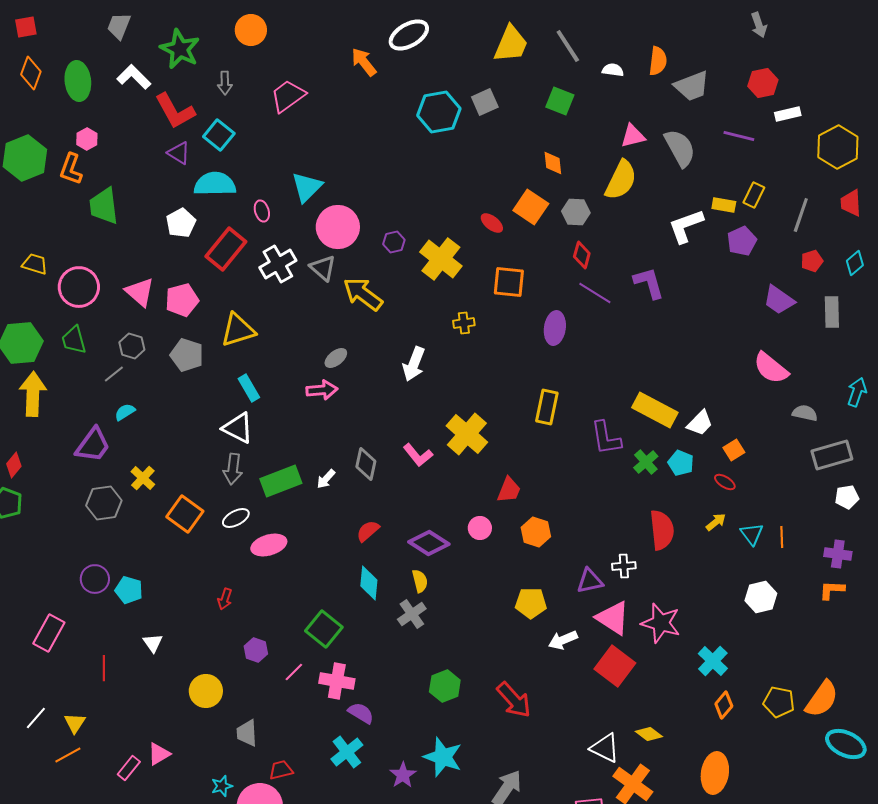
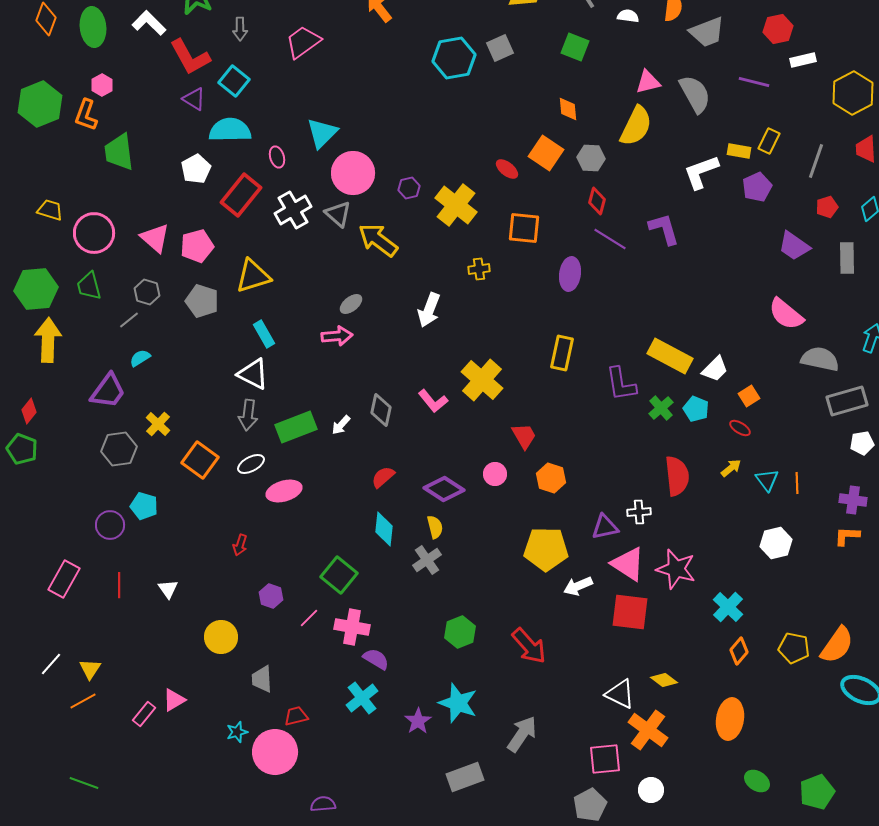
gray semicircle: (805, 413) -> (820, 359), size x1.5
red trapezoid: (509, 490) -> (524, 436), turned -52
cyan pentagon: (129, 590) -> (144, 506), moved
yellow pentagon: (531, 603) -> (546, 549), size x1.4
red square: (615, 666) -> (630, 612), turned -30
red line: (104, 668) -> (119, 585), moved

